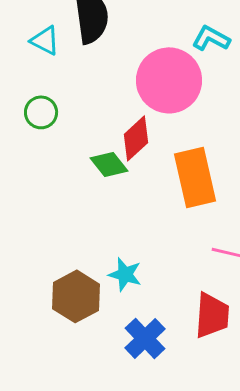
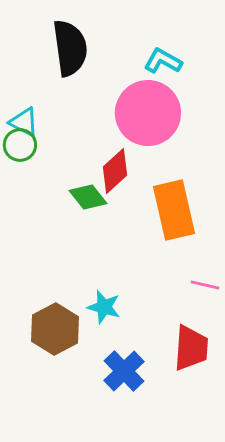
cyan L-shape: (211, 38) -> (163, 61), moved
cyan triangle: (45, 40) -> (24, 122), moved

